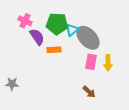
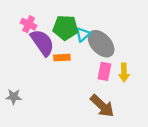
purple semicircle: (37, 37) -> (42, 43), size x1.4
brown arrow: (89, 92) -> (102, 106), size x1.6

